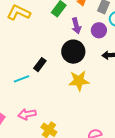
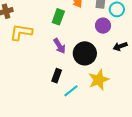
purple arrow: (76, 26) -> (59, 46), moved
cyan line: (21, 79) -> (71, 91), moved

